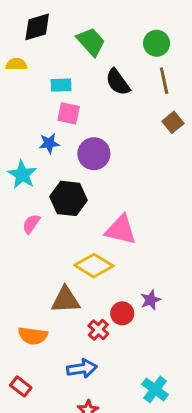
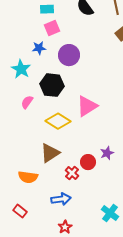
pink square: (69, 113) -> (52, 28), turned -35
pink triangle: (121, 230) -> (87, 106), turned -45
yellow diamond: (94, 266) -> (58, 121), moved
brown triangle: (66, 300) -> (50, 153), turned -30

